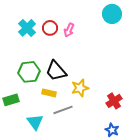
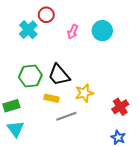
cyan circle: (112, 14) -> (102, 31), moved
red circle: (50, 28) -> (46, 15), moved
cyan triangle: (35, 122) -> (16, 129), moved

